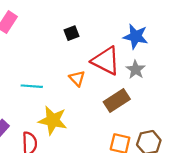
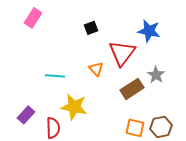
red triangle: (106, 61) -> (122, 53), turned 40
gray star: (136, 70) -> (156, 75), moved

